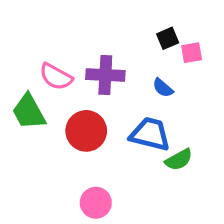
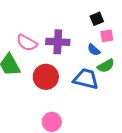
pink square: (192, 53) -> (107, 36), moved
green semicircle: (179, 160) -> (106, 66), moved

